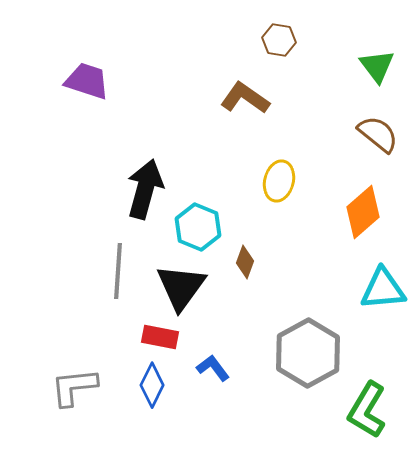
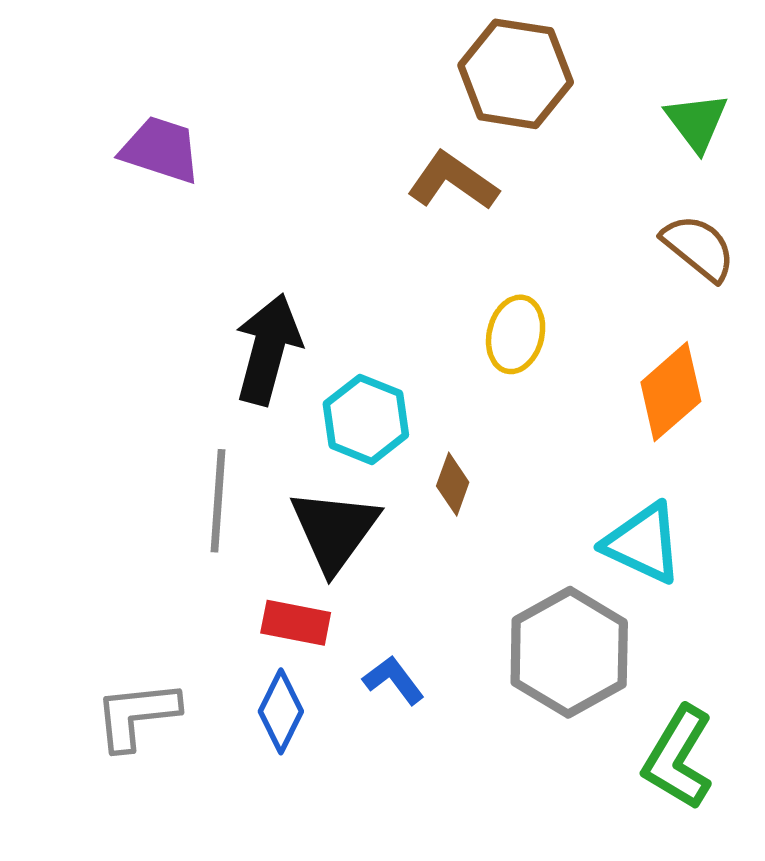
brown hexagon: (279, 40) -> (516, 74), size x1.8
cyan triangle: (383, 289) -> (643, 543), moved, turned 30

